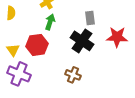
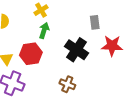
gray rectangle: (90, 18) -> (95, 22), moved

